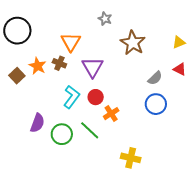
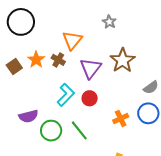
brown star: (133, 43) -> (123, 60), moved
orange cross: (111, 114) -> (121, 119), moved
purple semicircle: (37, 123) -> (28, 116), turned 48

